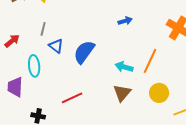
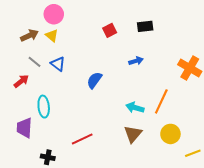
gray line: (43, 29) -> (35, 62), moved, turned -64
blue triangle: (56, 46) -> (58, 64), moved
blue semicircle: (84, 52) -> (94, 80), moved, size x0.7

